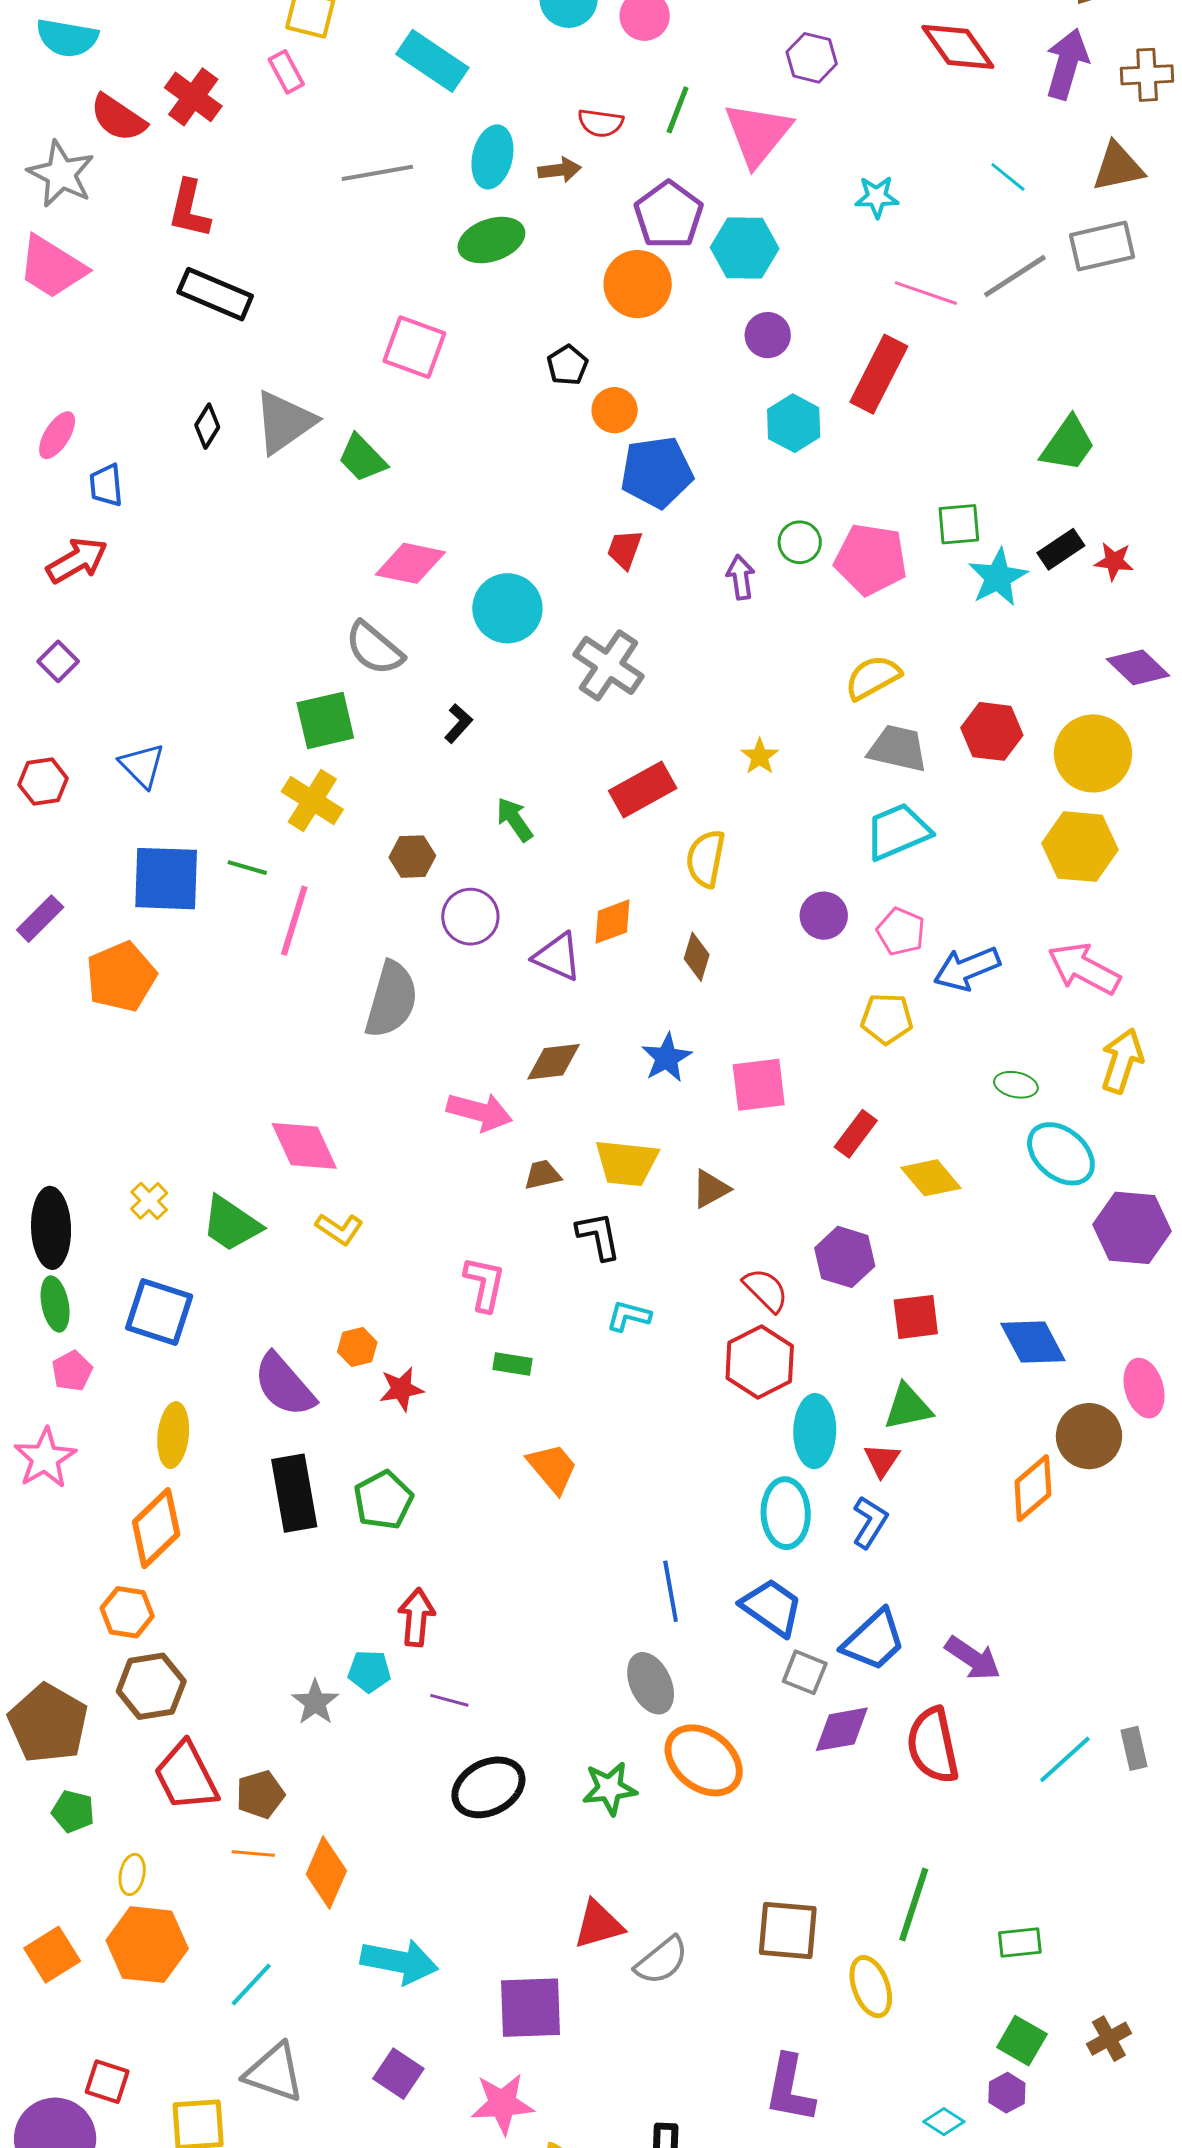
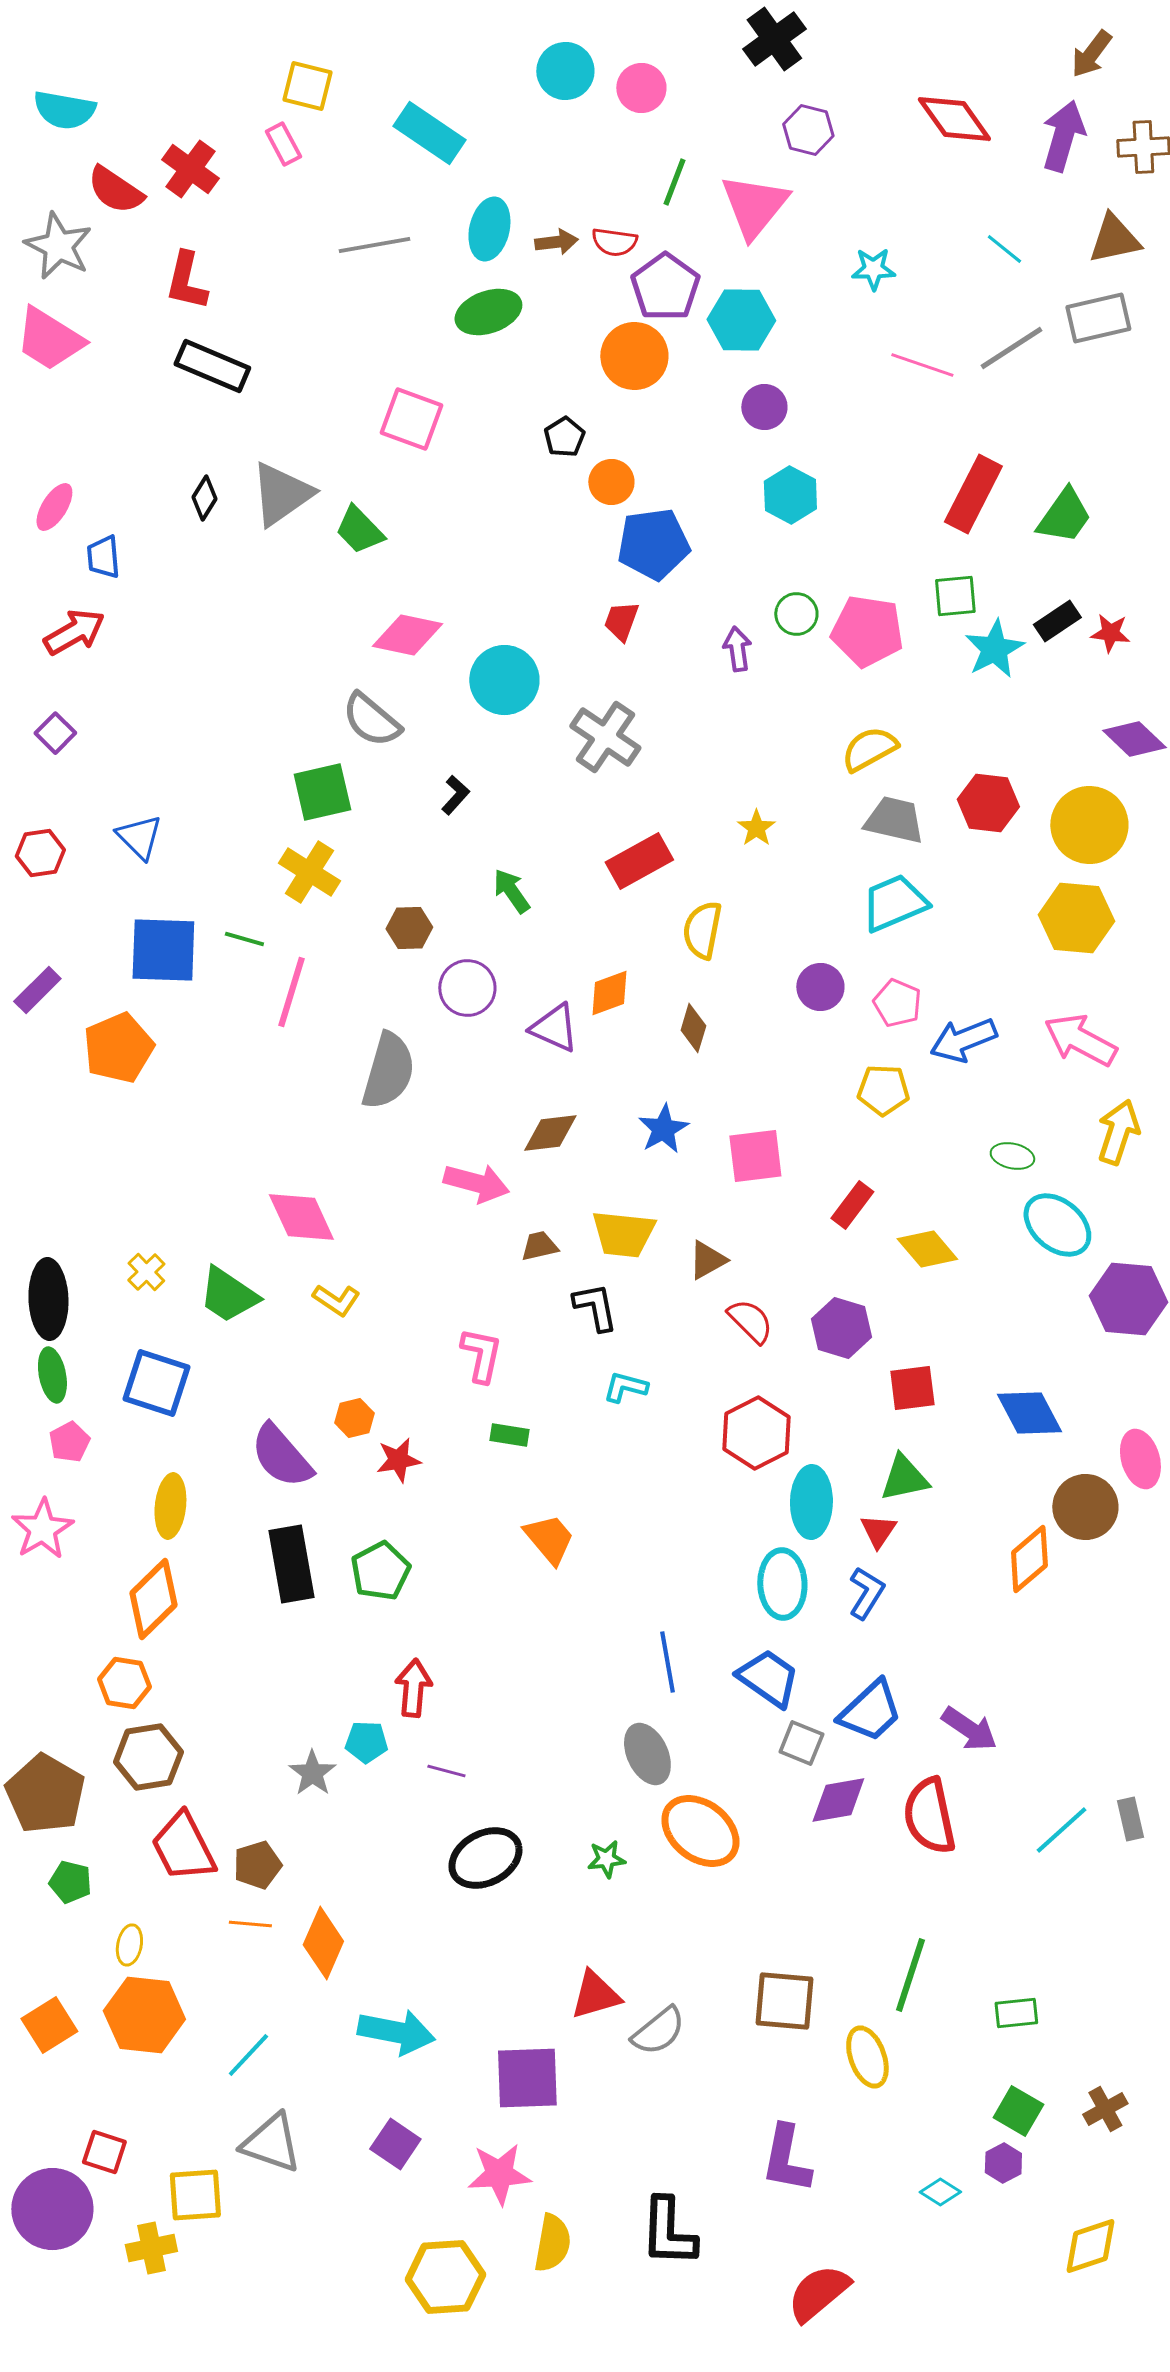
red semicircle: (601, 123) -> (614, 242), moved
red rectangle: (879, 374) -> (973, 494), moved
red semicircle: (766, 1290) -> (750, 1321), moved
green star: (610, 1788) -> (606, 1859), size x0.7

